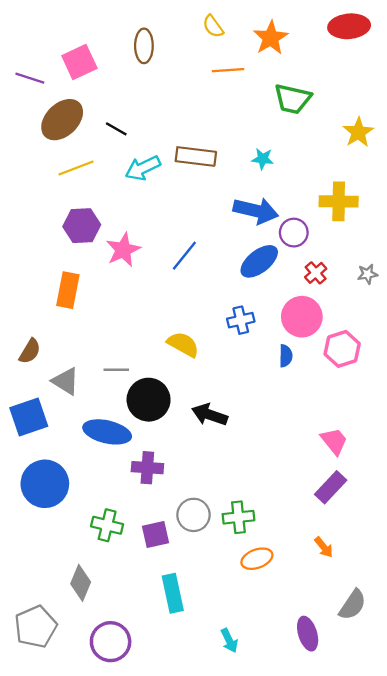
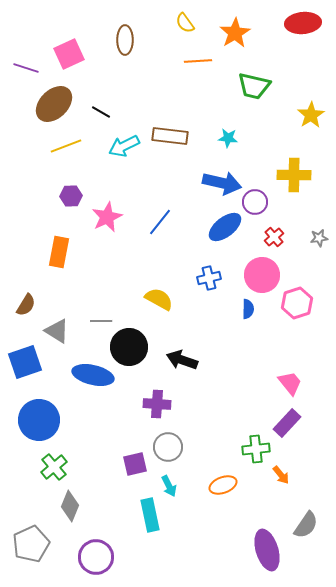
purple hexagon: (82, 226) -> (71, 196), size x0.7
purple cross: (147, 468) -> (157, 404), moved
green cross: (238, 517) -> (256, 449), moved
green cross: (107, 525) -> (54, 467), moved, turned 36
purple ellipse: (308, 634) -> (267, 550), size x1.4
cyan arrow: (229, 641) -> (169, 486), moved

